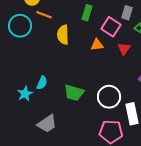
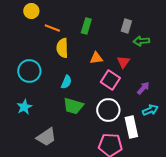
orange line: (44, 15) -> (52, 28), moved
cyan circle: (20, 26) -> (29, 71), moved
pink square: (111, 27) -> (110, 80), moved
cyan semicircle: (42, 83) -> (66, 82), moved

